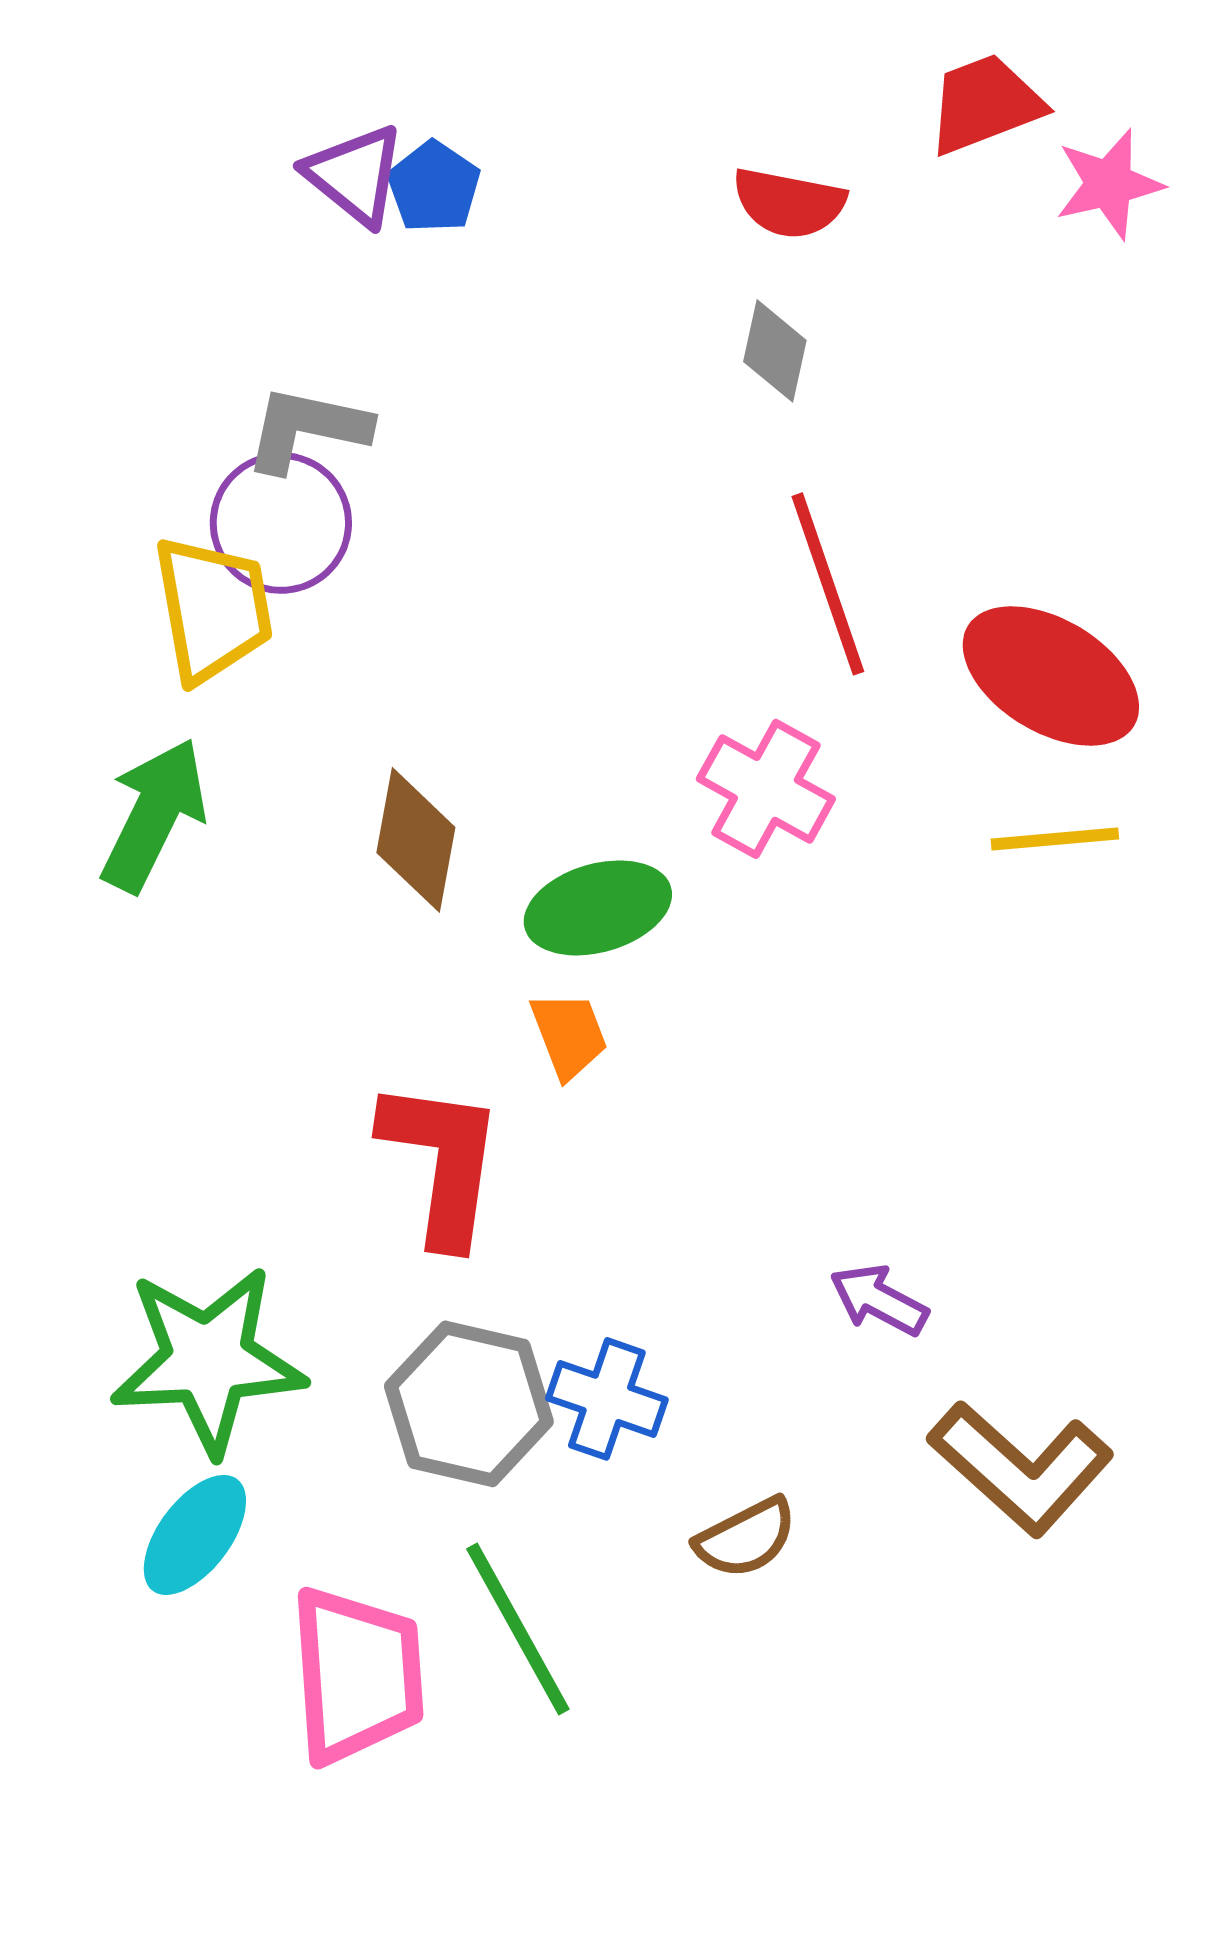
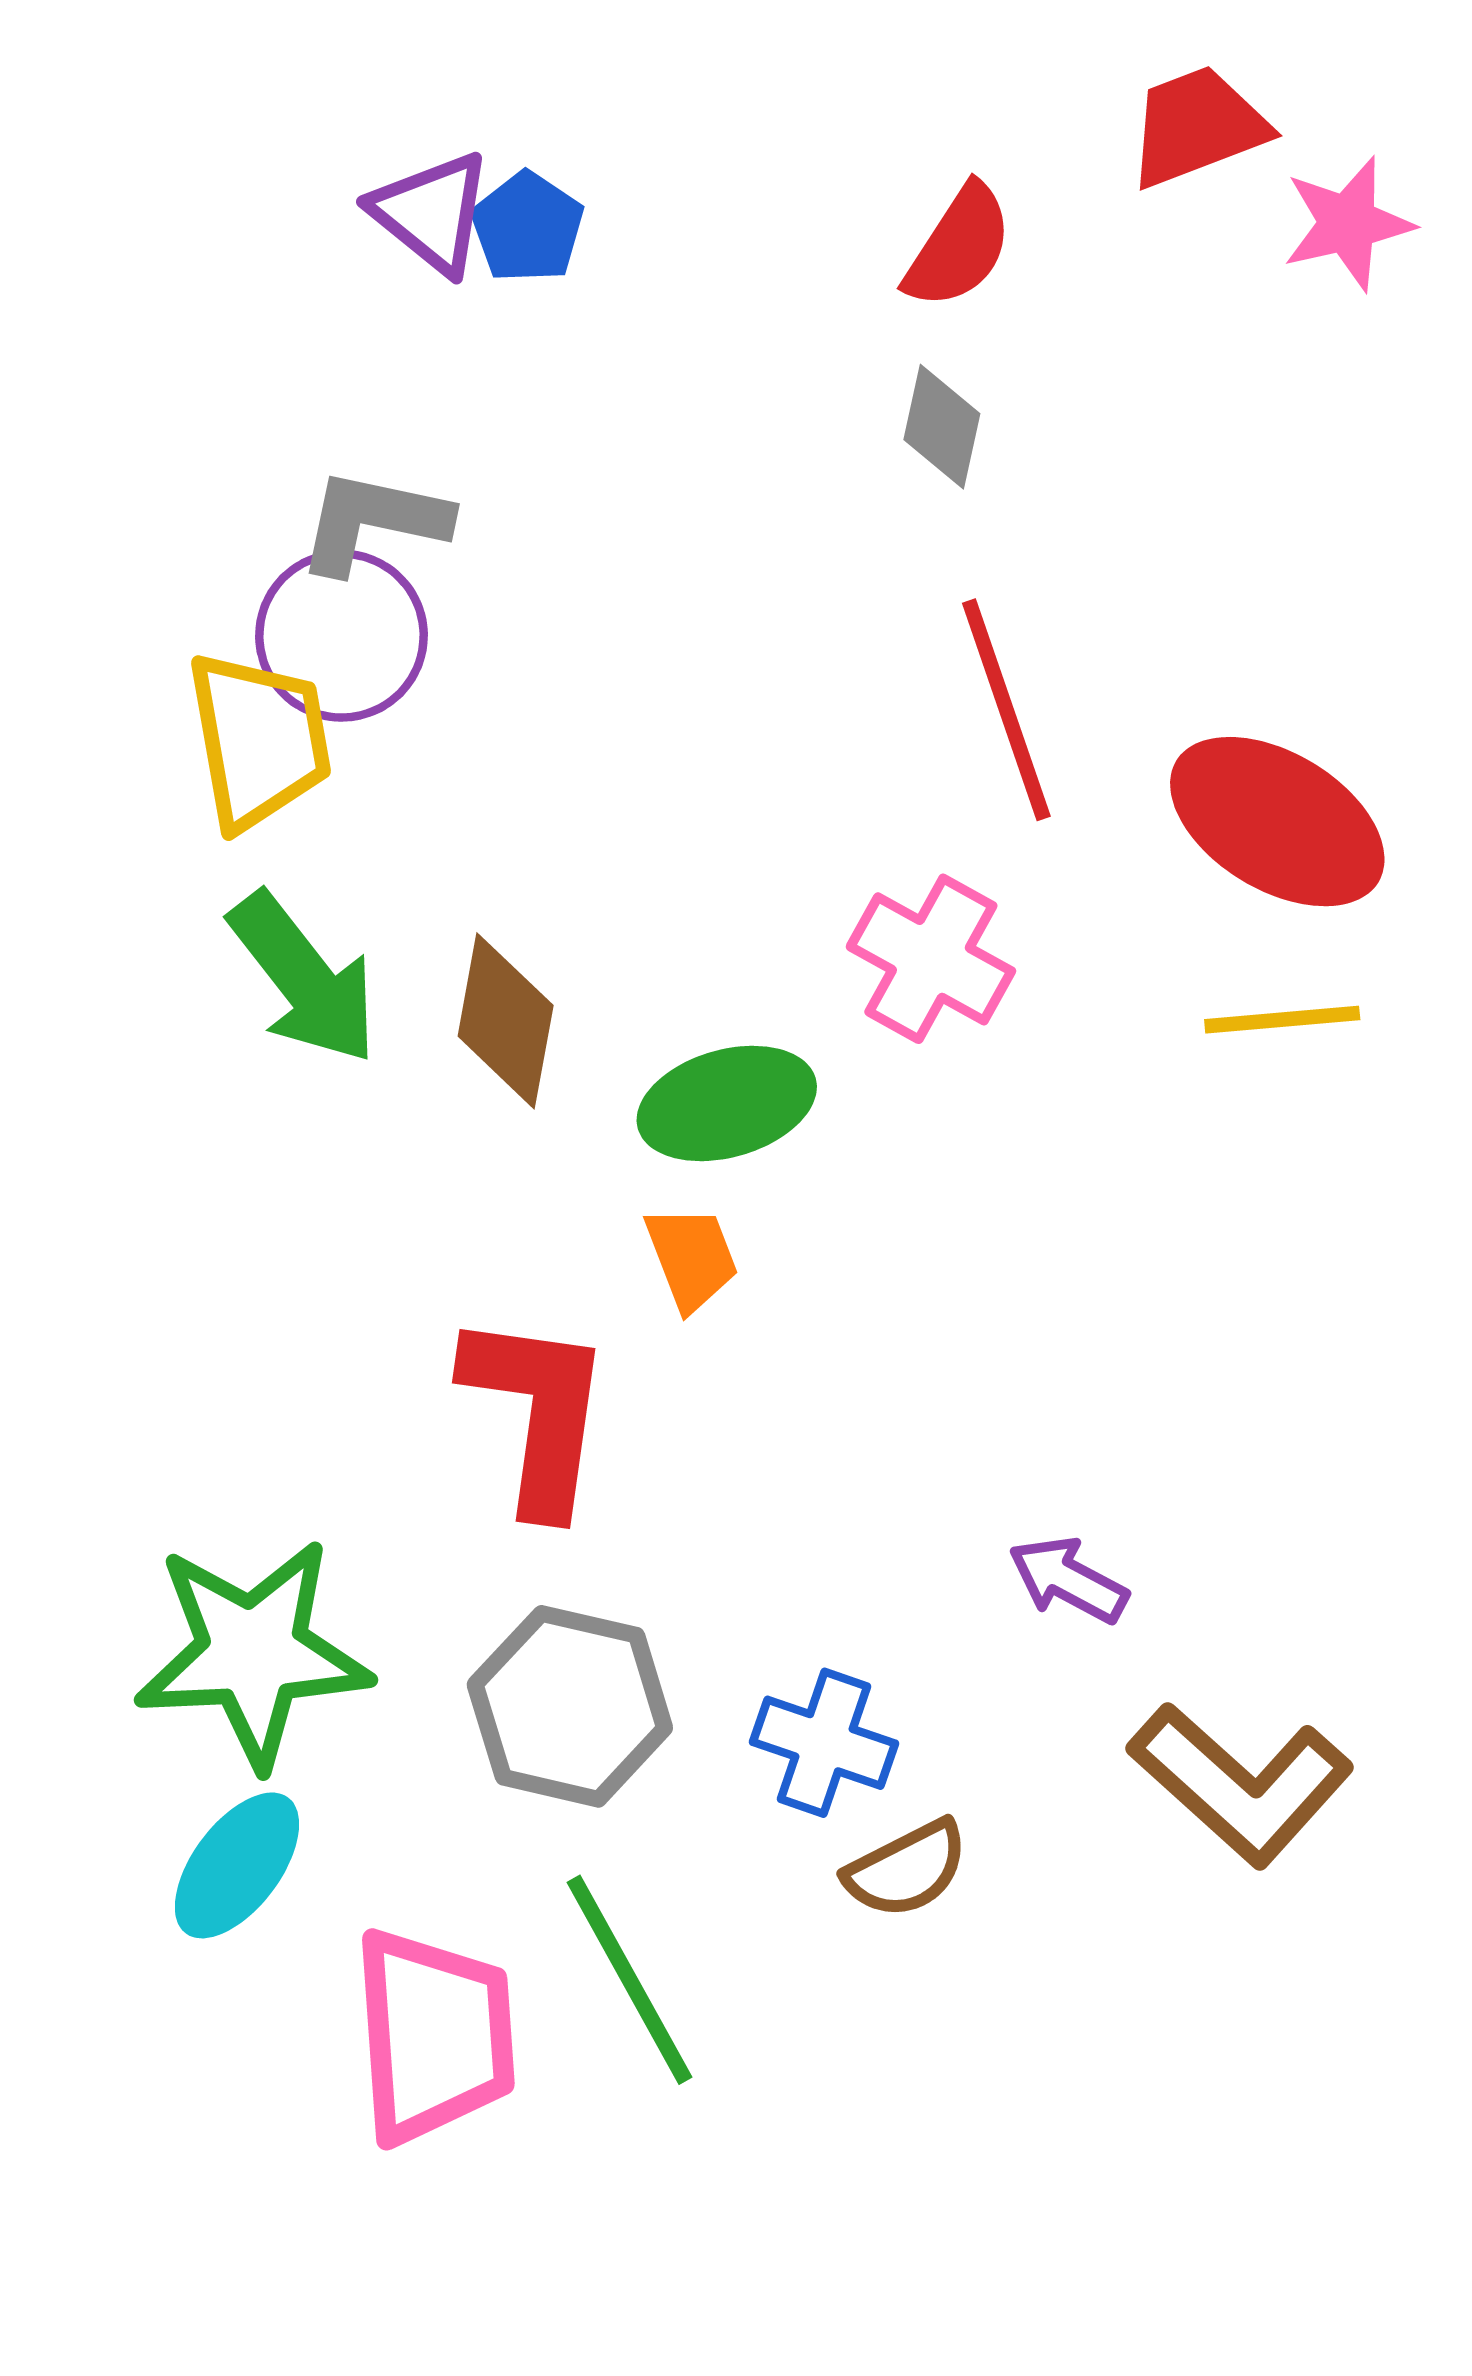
red semicircle: (789, 203) -> (959, 247), turned -68
green arrow: (154, 815) -> (304, 978), moved, turned 116
blue cross: (607, 1399) -> (824, 1743), moved

